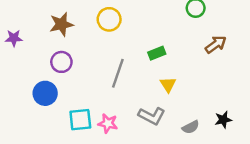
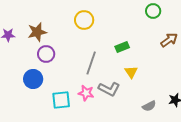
brown star: (61, 24) -> (37, 32), moved
gray L-shape: (152, 116) -> (109, 89), moved
pink star: (108, 123) -> (86, 93), moved

